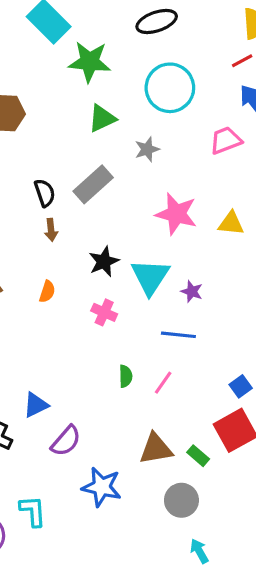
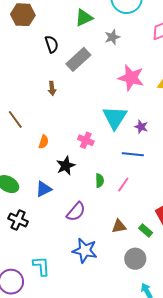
black semicircle: (45, 193) -> (52, 44), moved
black star: (104, 262) -> (66, 166), moved
orange semicircle: (47, 292) -> (44, 142), moved
blue triangle: (36, 405) -> (44, 189), moved
purple semicircle: (66, 441) -> (76, 212), moved
brown triangle: (156, 449) -> (119, 226), size x0.7

